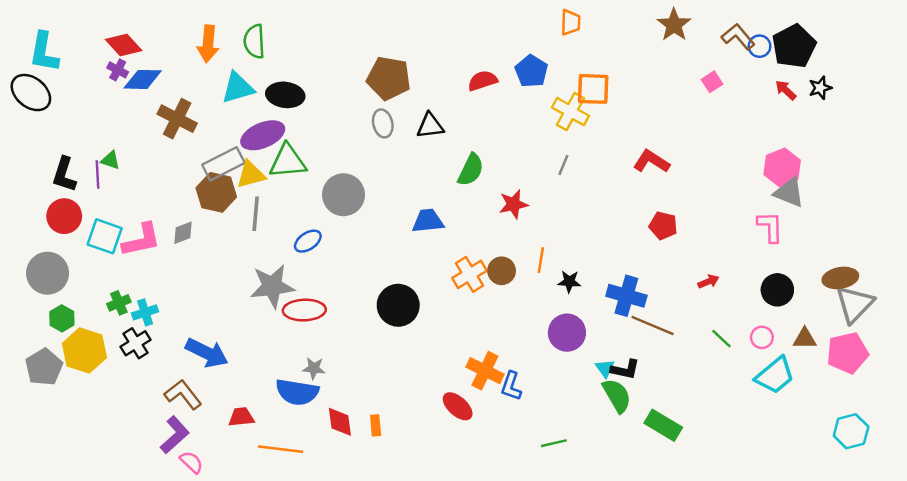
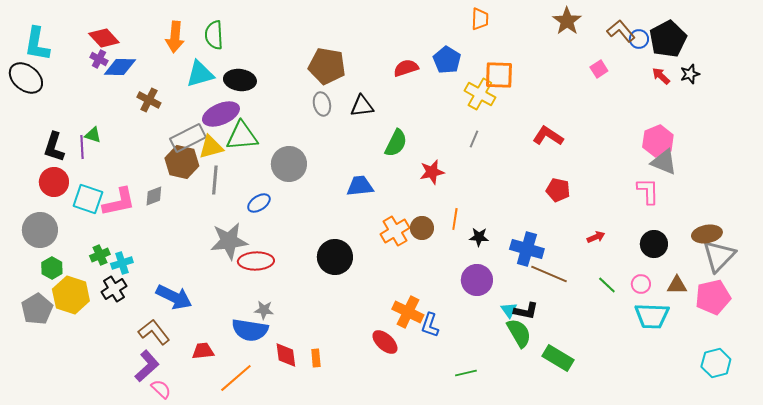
brown cross: (177, 119) -> (149, 100), size x0.7
cyan trapezoid: (775, 375) -> (652, 316), turned 42
orange line: (281, 449) -> (236, 378), turned -48

